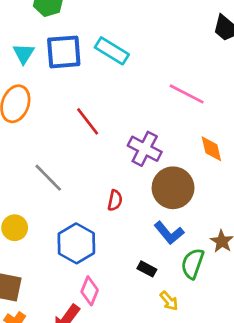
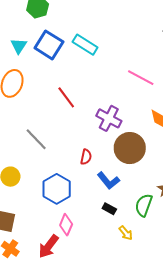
blue square: (64, 52) -> (49, 45), turned 36
blue L-shape: (169, 233) -> (108, 181), moved

